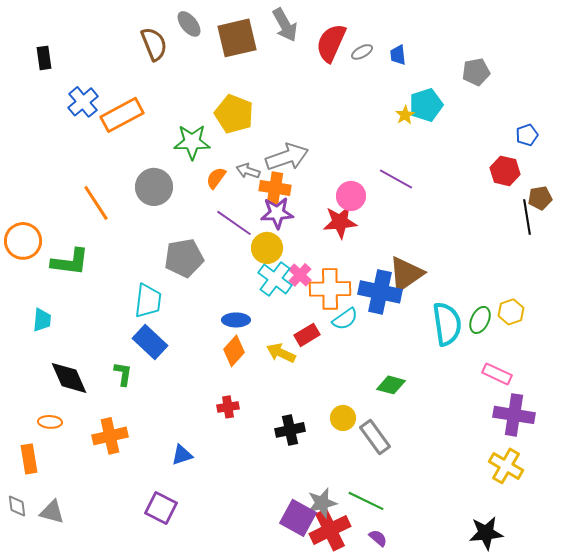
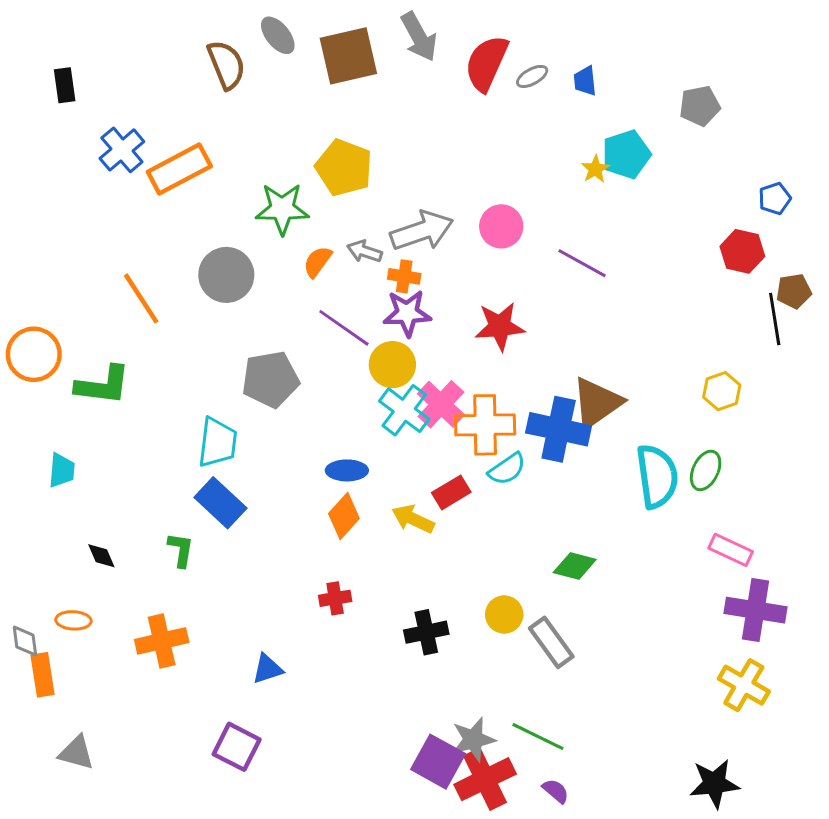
orange cross: (275, 188) -> (404, 276), size x0.7
pink circle: (351, 196) -> (501, 226), moved
pink cross: (300, 275) -> (441, 404), size x1.4
yellow hexagon: (511, 312) -> (722, 391), moved
black diamond: (69, 378) -> (101, 556), size x0.5
gray diamond: (17, 506) -> (25, 641), moved

